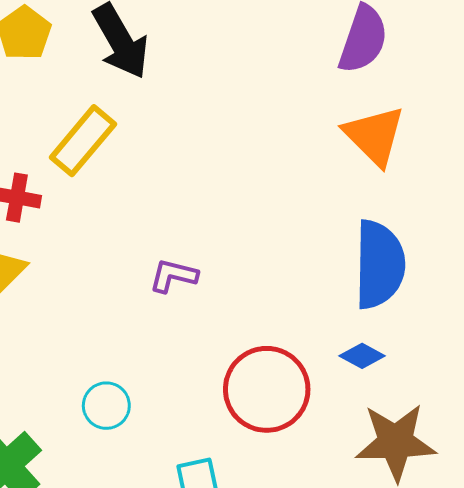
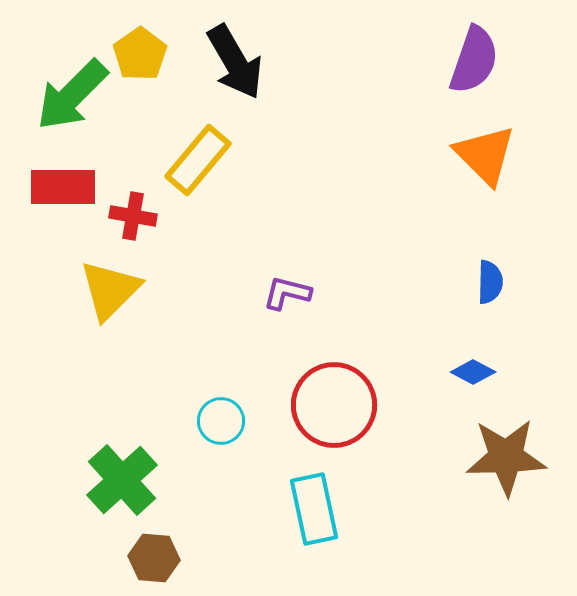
blue semicircle: (379, 265) -> (490, 282), size x0.5
red circle: (267, 389) -> (334, 405), moved

